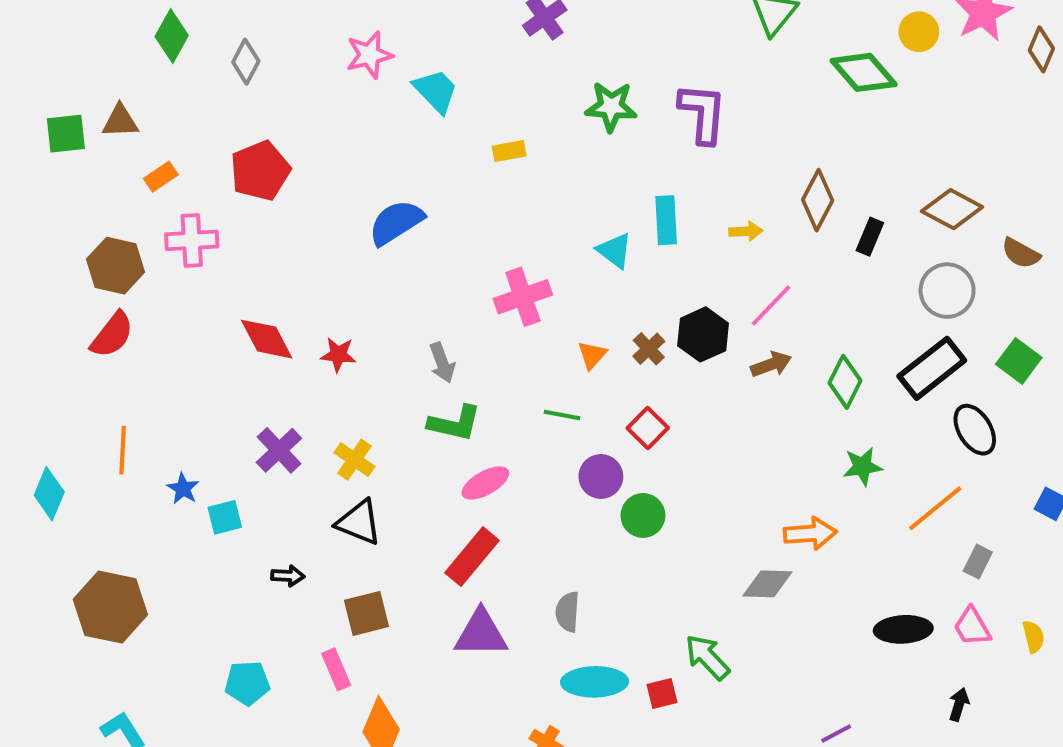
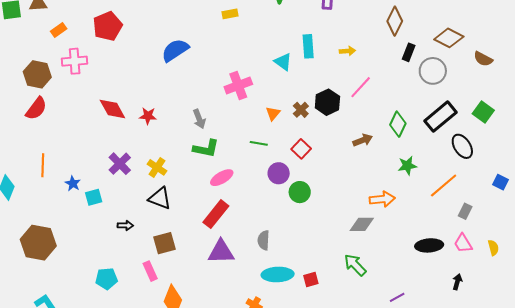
brown diamond: (818, 200) -> (395, 21), moved
gray circle: (947, 291) -> (433, 71), moved
brown arrow: (771, 364) -> (363, 140), moved
green arrow: (707, 657) -> (355, 265), moved

